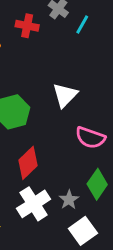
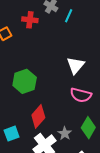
white triangle: (65, 95) -> (76, 65), moved
gray star: (69, 200) -> (65, 133), moved

